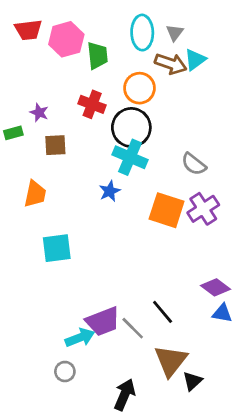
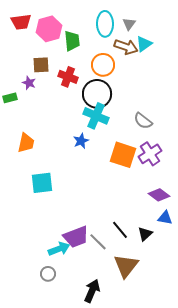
brown square: (55, 145) -> (41, 65), moved
purple diamond: (215, 287) -> (159, 195), moved
blue triangle: (222, 313) -> (165, 218), moved
black triangle: (192, 381) -> (145, 234), moved

